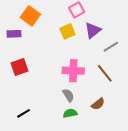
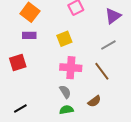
purple triangle: (93, 30) -> (113, 16), moved
yellow square: (68, 31) -> (64, 39), moved
purple rectangle: (14, 34) -> (29, 35), moved

